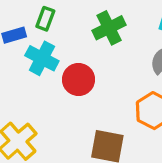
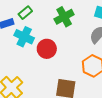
green rectangle: (45, 19) -> (25, 13), turned 32

